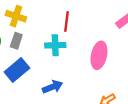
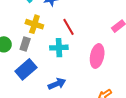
yellow cross: (16, 16) -> (34, 24), moved
red line: (66, 22) -> (69, 27), turned -36

